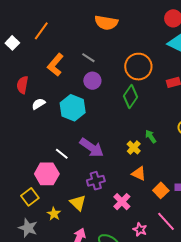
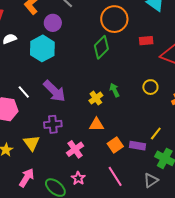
purple circle: (92, 81) -> (53, 23), moved
orange triangle: (139, 174) -> (96, 125), turned -35
pink star: (140, 230) -> (78, 178), moved

